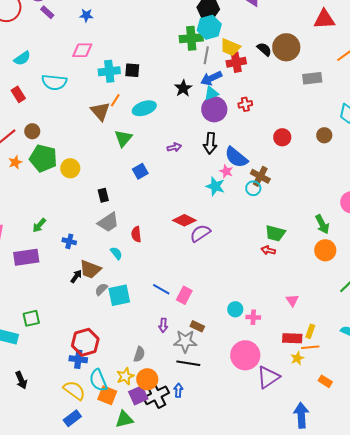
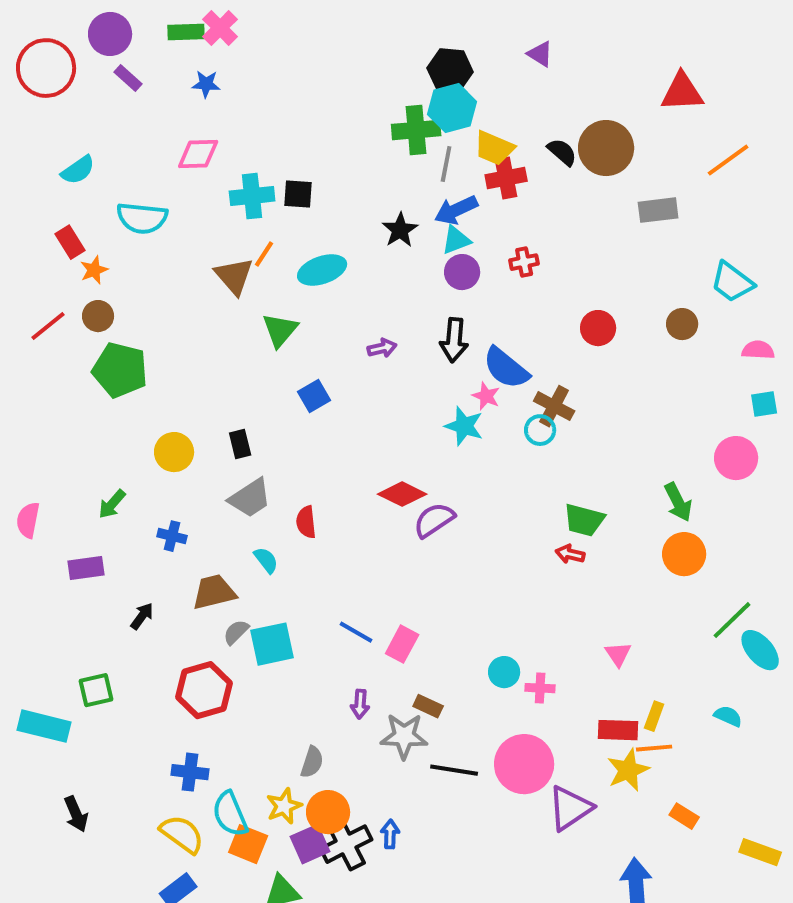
purple circle: (214, 109) -> (462, 272), size x0.7
orange star: (15, 162) -> (94, 270), moved
yellow circle: (70, 168) -> (174, 452), moved
purple rectangle: (26, 257) -> (86, 568), size x0.7
brown trapezoid: (90, 269) -> (214, 592), turned 145
black arrow: (76, 276) -> (142, 616), moved
red hexagon: (85, 342) -> (204, 690), moved
yellow star: (297, 358) -> (628, 770), size x1.5
black line: (188, 363) -> (454, 770), moved

